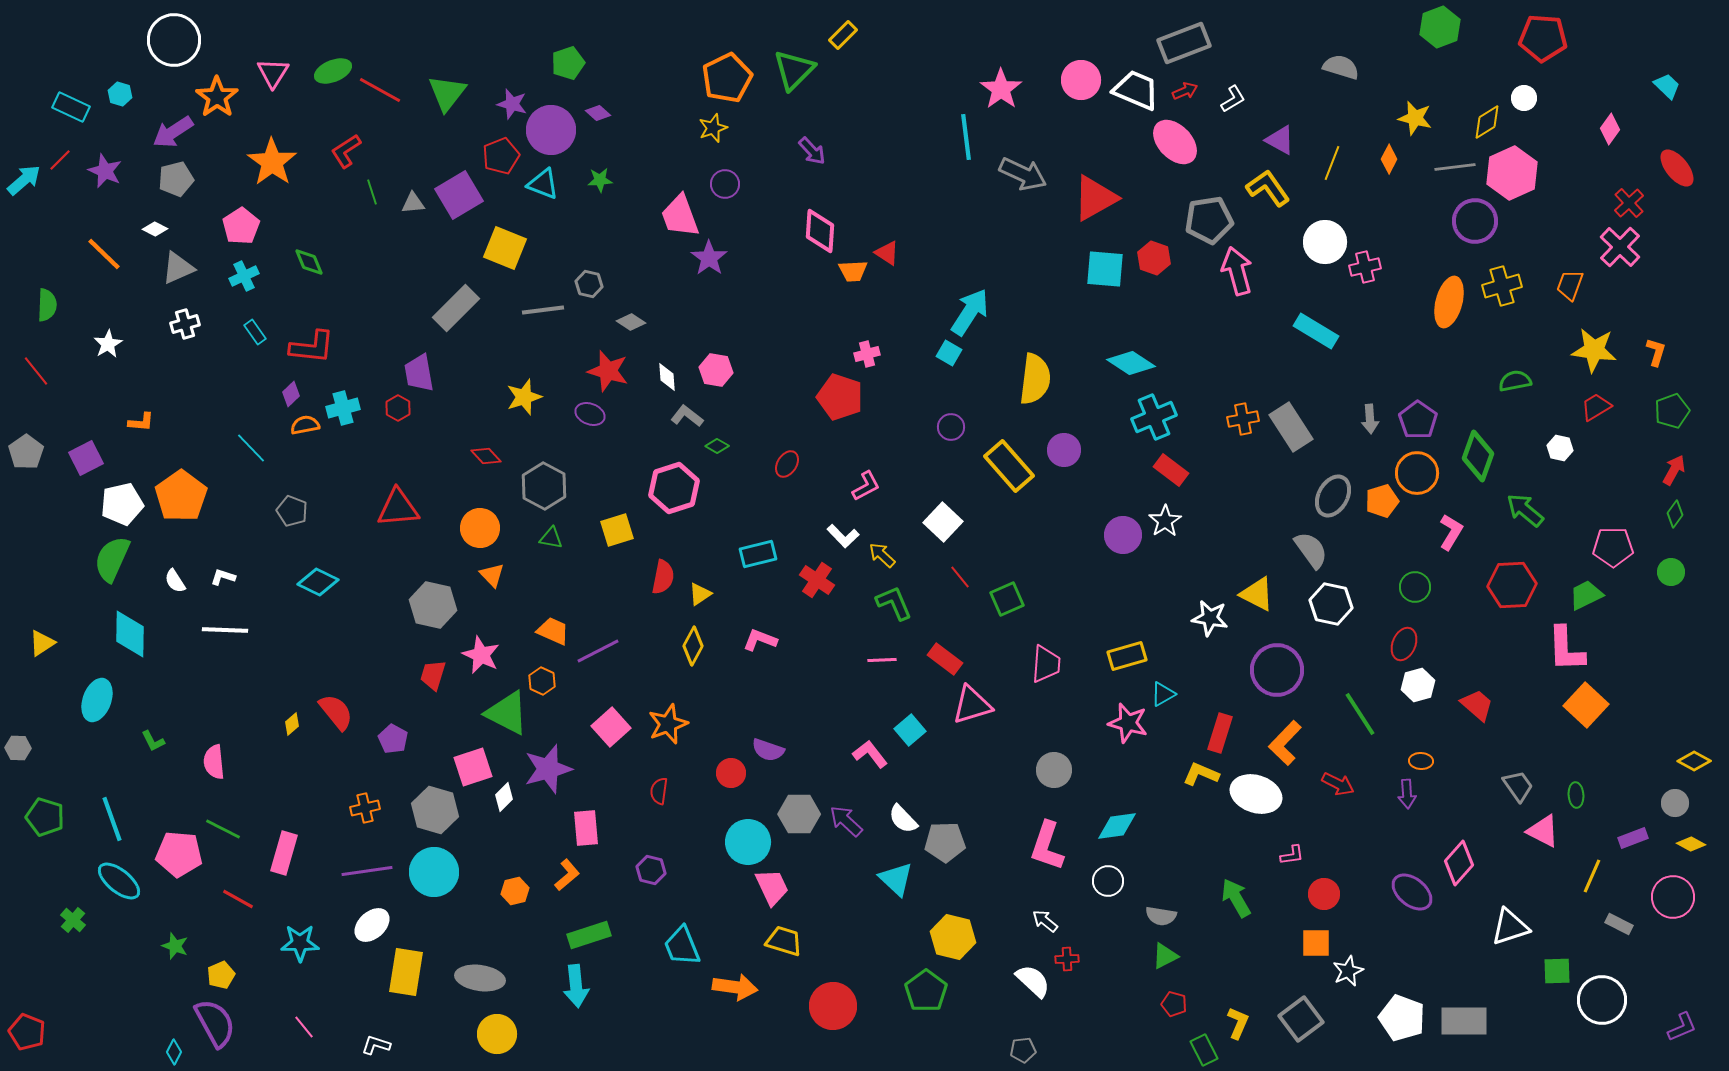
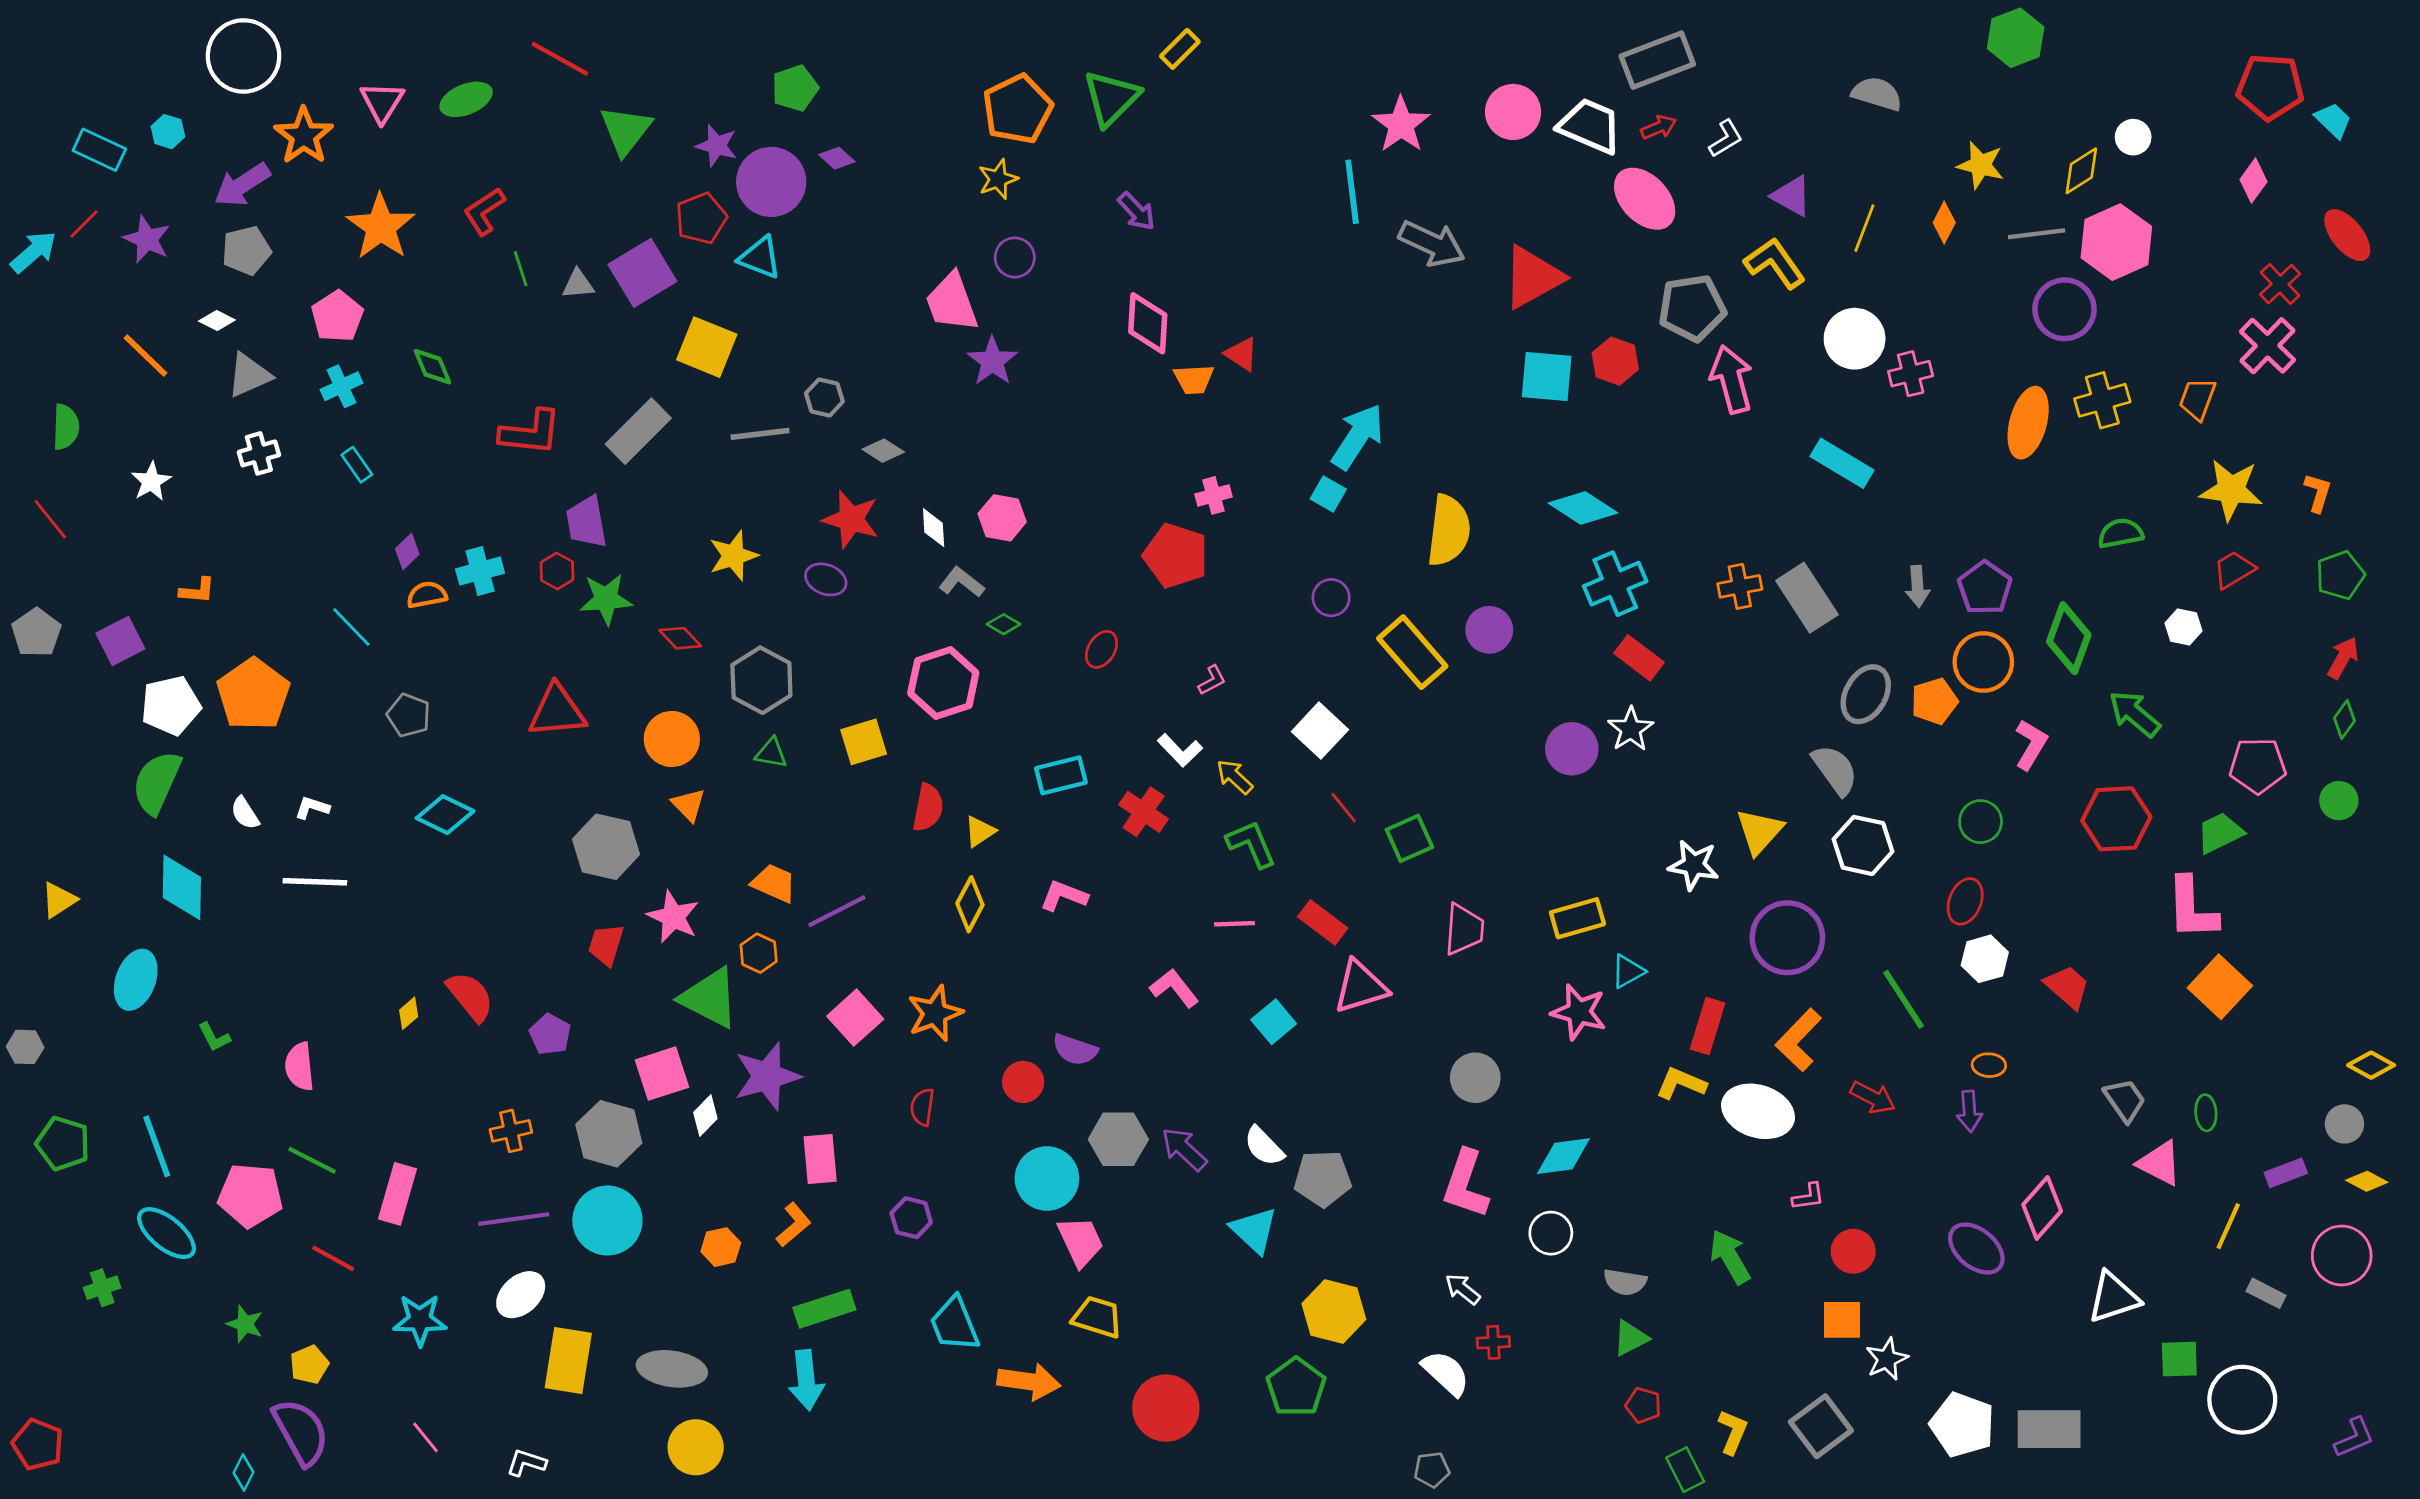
red pentagon: (1543, 38) -> (2270, 87), moved
red line: (380, 90) -> (560, 59), moved
green star: (600, 180) -> (606, 599), moved, size x1.5
red L-shape: (312, 347) -> (530, 432), moved
pink L-shape: (866, 486) -> (1212, 680), size x0.7
yellow triangle: (1257, 594) -> (1759, 831), turned 45
pink L-shape: (870, 754) -> (1174, 988), moved
green cross: (73, 920) -> (102, 1288), turned 30

